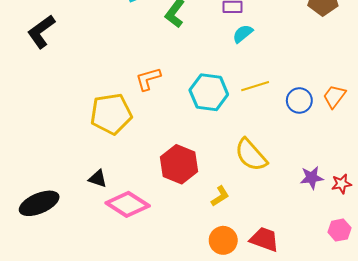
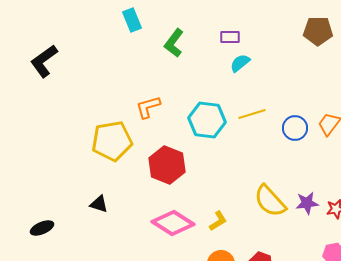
yellow semicircle: (251, 155) -> (270, 201), moved
red hexagon: (179, 164) -> (167, 165), moved
black ellipse: (39, 203) -> (42, 228), size x0.6
pink diamond: (128, 204) -> (173, 223), moved

